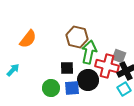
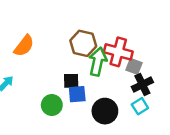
red cross: (107, 66) -> (118, 52), moved
black circle: (88, 80) -> (105, 111), moved
blue square: (72, 88) -> (77, 94), moved

